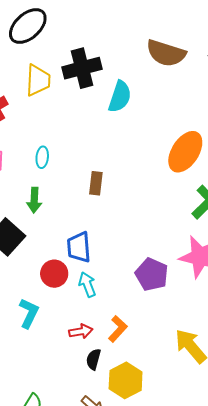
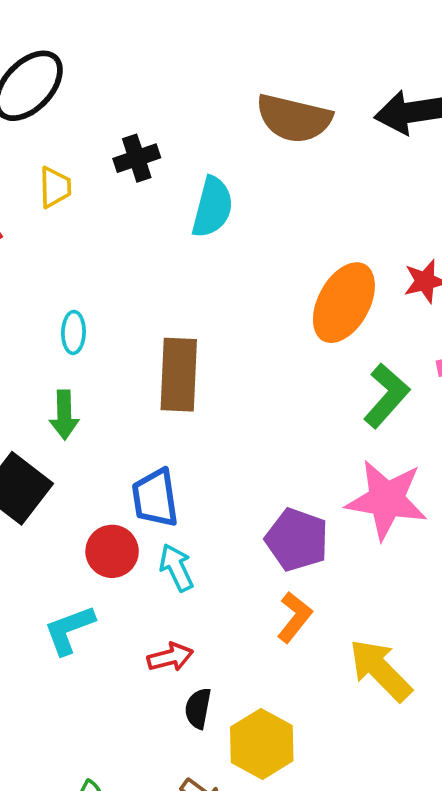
black cross: (82, 68) -> (137, 158), size x0.6
yellow trapezoid: (38, 80) -> (55, 187), size x0.7
brown rectangle: (96, 183) -> (179, 375), size x1.6
cyan L-shape: (29, 313) -> (69, 630), turned -132
orange L-shape: (118, 329) -> (294, 617), moved

